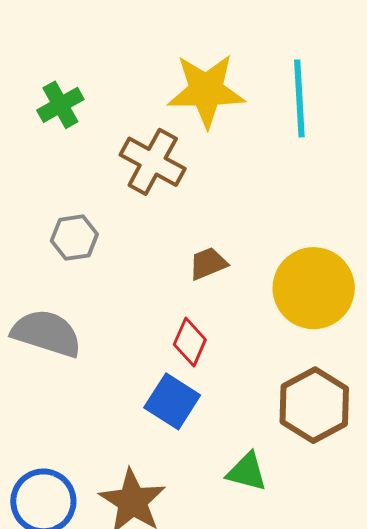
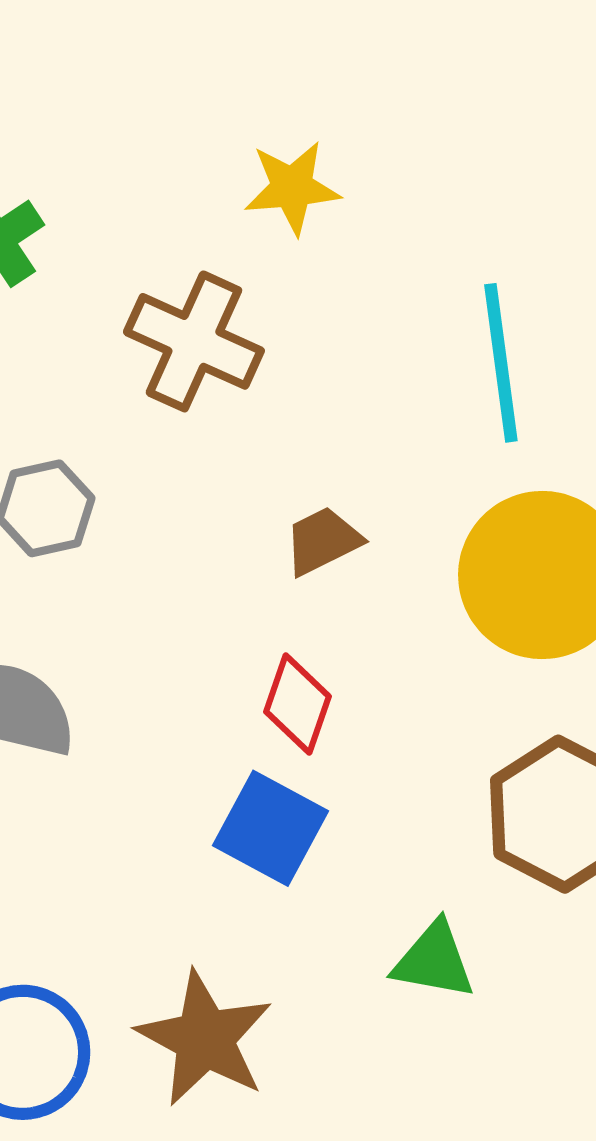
yellow star: (206, 91) -> (292, 188), size x0.6
cyan line: (299, 98) -> (501, 363), moved

